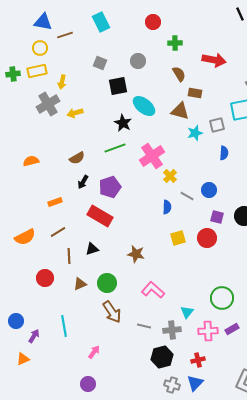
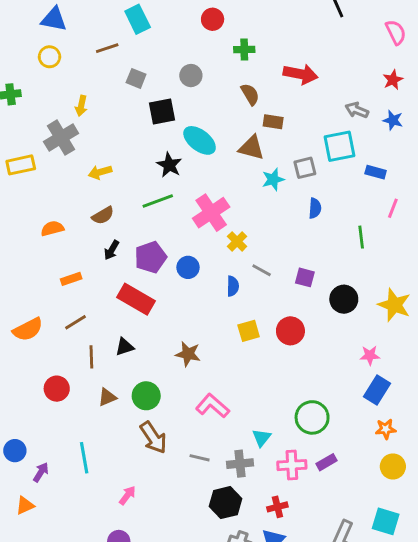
brown line: (65, 35) -> (107, 48), moved
yellow rectangle: (37, 71) -> (21, 165), moved
yellow arrow: (75, 113) -> (100, 172), moved
orange semicircle: (31, 161) -> (52, 228), moved
blue circle: (209, 190) -> (188, 267), moved
purple square: (217, 217) -> (305, 277), moved

